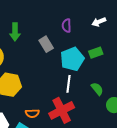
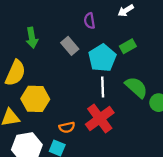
green semicircle: (97, 89) -> (136, 87), size x1.5

